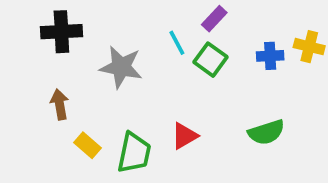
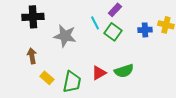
green semicircle: (266, 132) -> (124, 71), moved

